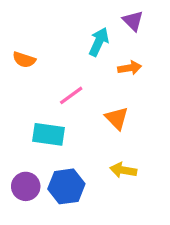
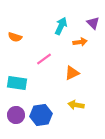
purple triangle: (133, 21) -> (93, 23), moved
orange triangle: (117, 118) -> (72, 73), turned 49
cyan rectangle: (48, 134) -> (17, 83), moved

